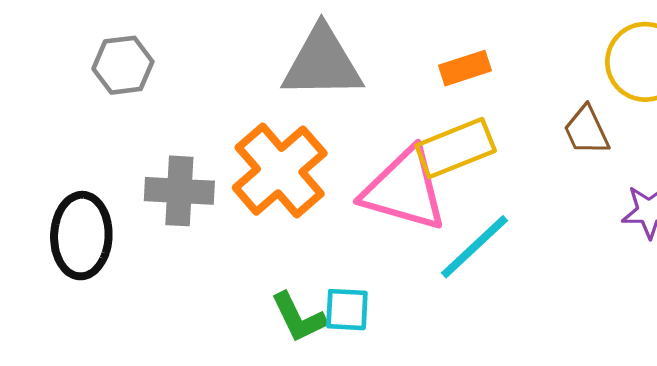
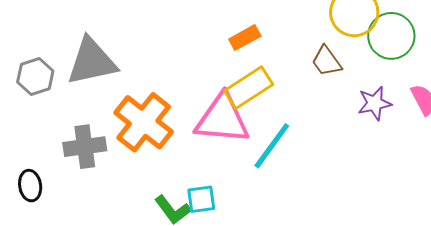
gray triangle: (322, 63) -> (92, 62), moved
black ellipse: (81, 236) -> (30, 186), size x0.6

